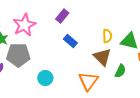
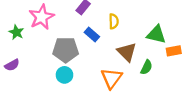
yellow semicircle: (107, 36) -> (114, 21), moved
gray pentagon: (18, 55) -> (66, 50), moved

